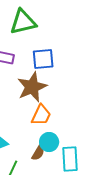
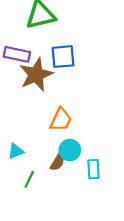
brown star: (32, 87) -> (36, 75), moved
cyan rectangle: (70, 159) -> (93, 169), size x0.7

